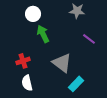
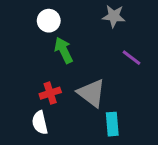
red cross: (23, 61) -> (50, 93), moved
cyan rectangle: (76, 84) -> (112, 124), turned -49

